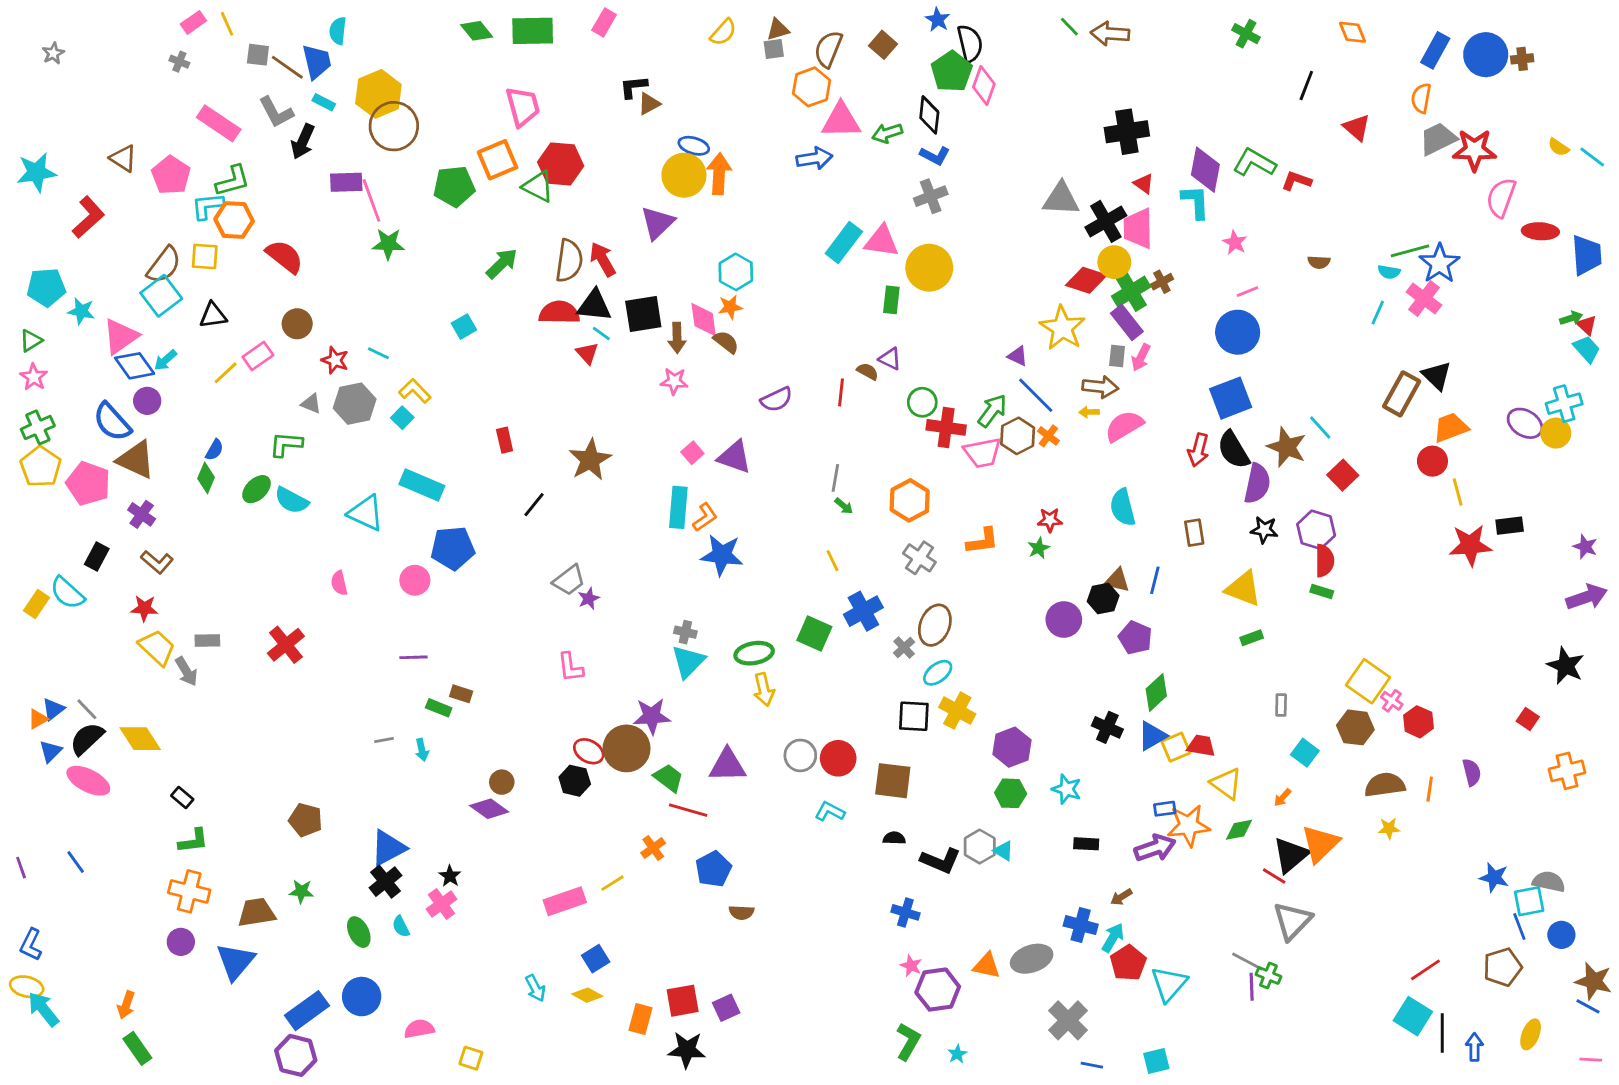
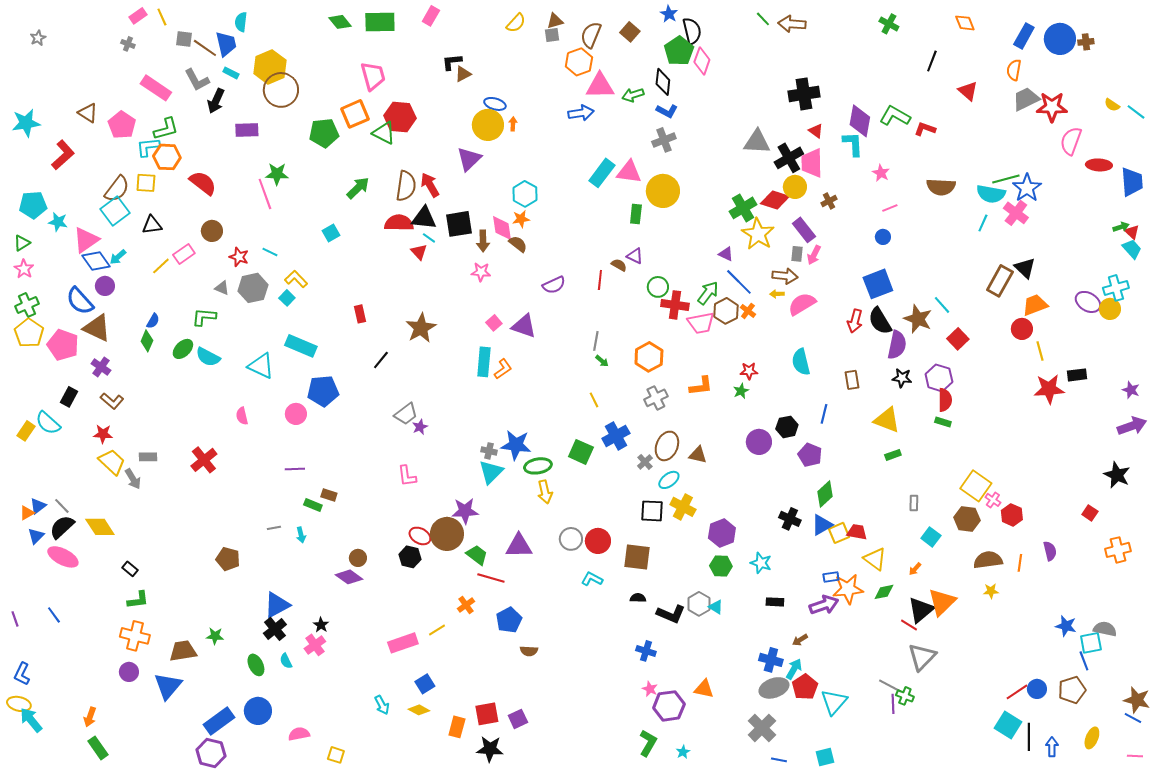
orange arrow: (719, 174) -> (513, 124), size x0.5
pink line: (371, 200) -> (265, 194), moved
brown semicircle: (1319, 262) -> (941, 187), size x1.8
cyan semicircle: (1389, 272) -> (991, 194), size x1.8
green cross: (1131, 292) -> (743, 208), moved
blue circle: (1238, 332) -> (883, 237), size x0.5
blue star: (722, 555) -> (516, 445), moved
gray cross: (919, 558) -> (656, 398), turned 30
brown triangle: (1117, 580) -> (698, 455), moved
brown pentagon: (306, 820) -> (228, 559), moved
blue circle: (1561, 935) -> (1037, 689), moved
gray ellipse: (1032, 959) -> (774, 688), moved

